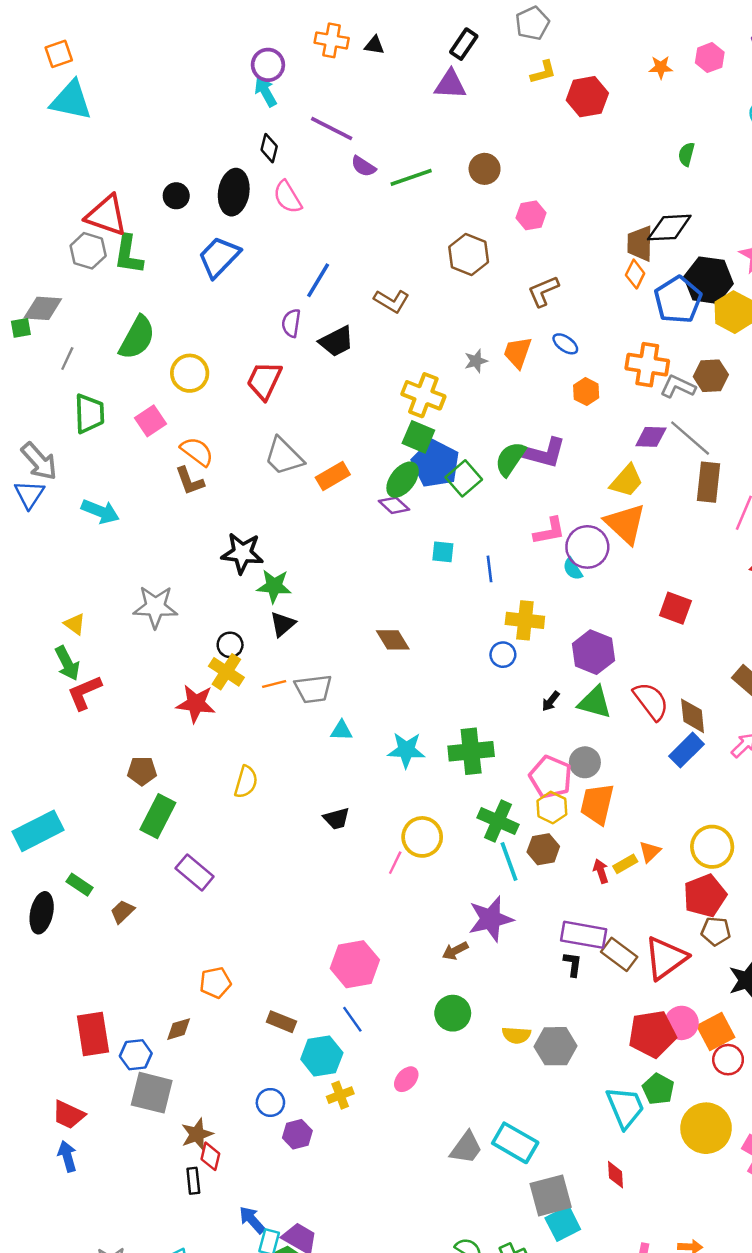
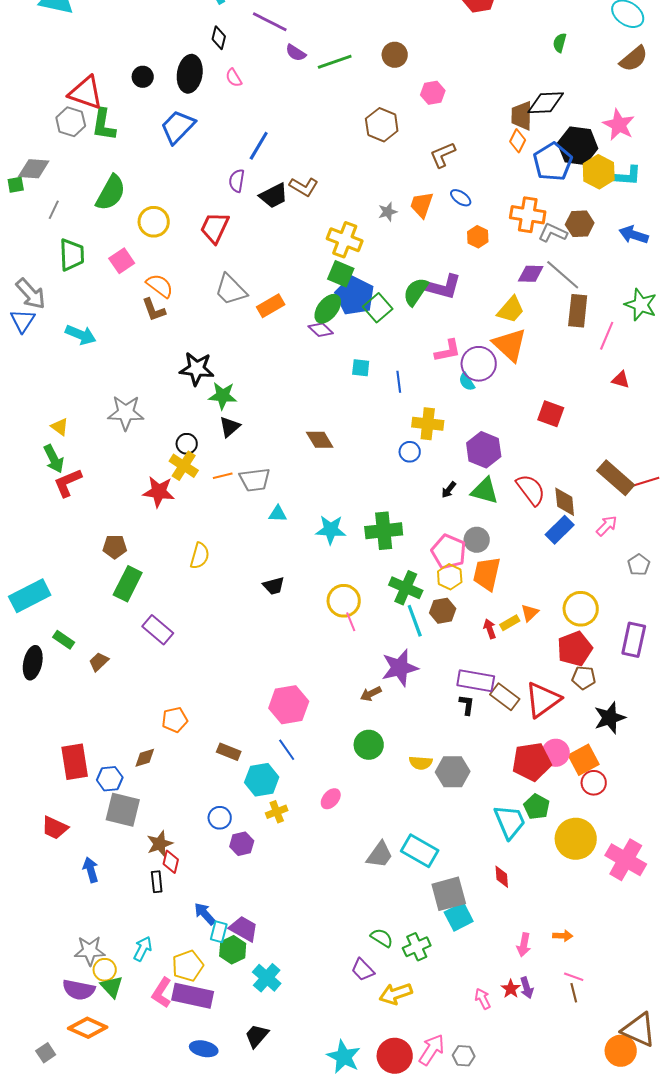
pink semicircle: (288, 197) -> (234, 78), size x0.7
brown L-shape: (392, 301) -> (304, 187), moved
pink line: (395, 863) -> (351, 622), moved, turned -48
blue arrow: (67, 1156) -> (91, 870), moved

